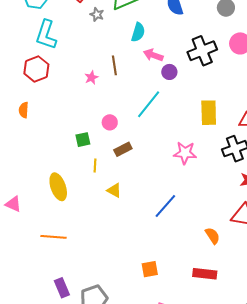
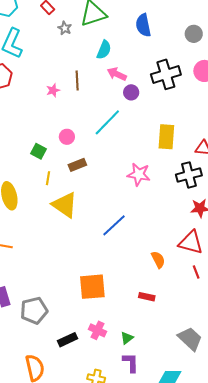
green square: (83, 140) -> (38, 151), turned 35
yellow triangle: (114, 190) -> (65, 205), size x1.8
orange square: (150, 269) -> (92, 287), size x1.6
red rectangle: (205, 274) -> (147, 297), size x0.7

